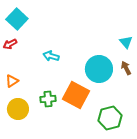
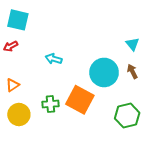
cyan square: (17, 19) -> (18, 20), turned -30
green hexagon: (110, 118) -> (127, 116), moved

